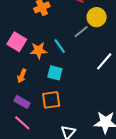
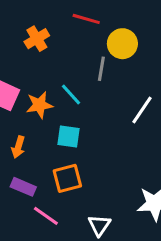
gray line: (81, 32) -> (101, 69), turned -35
pink line: (22, 123) -> (46, 216), moved

